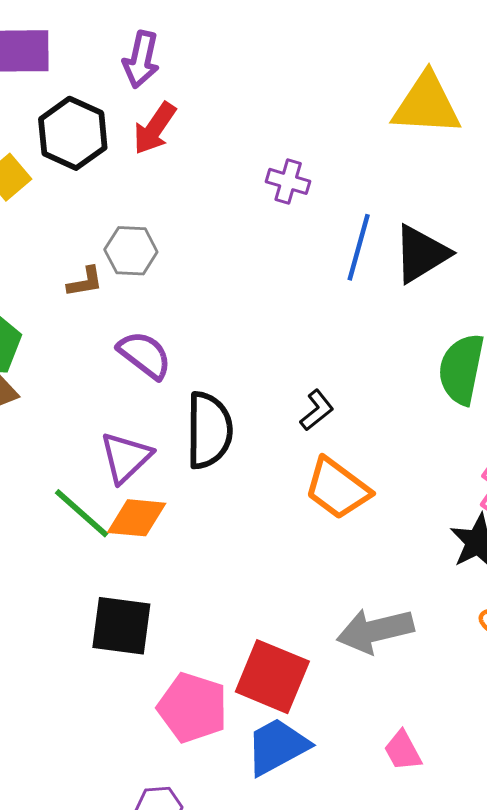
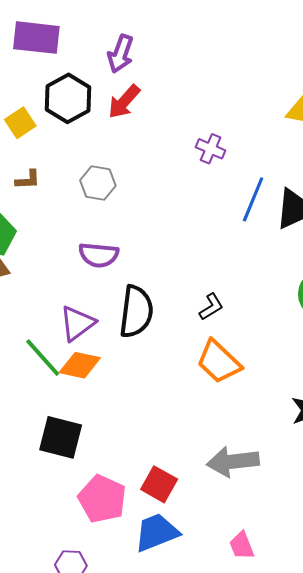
brown L-shape: (85, 282) -> (28, 180), moved
purple semicircle: (145, 355) -> (99, 255), turned 141
red square: (272, 677) -> (159, 484), size x0.7

